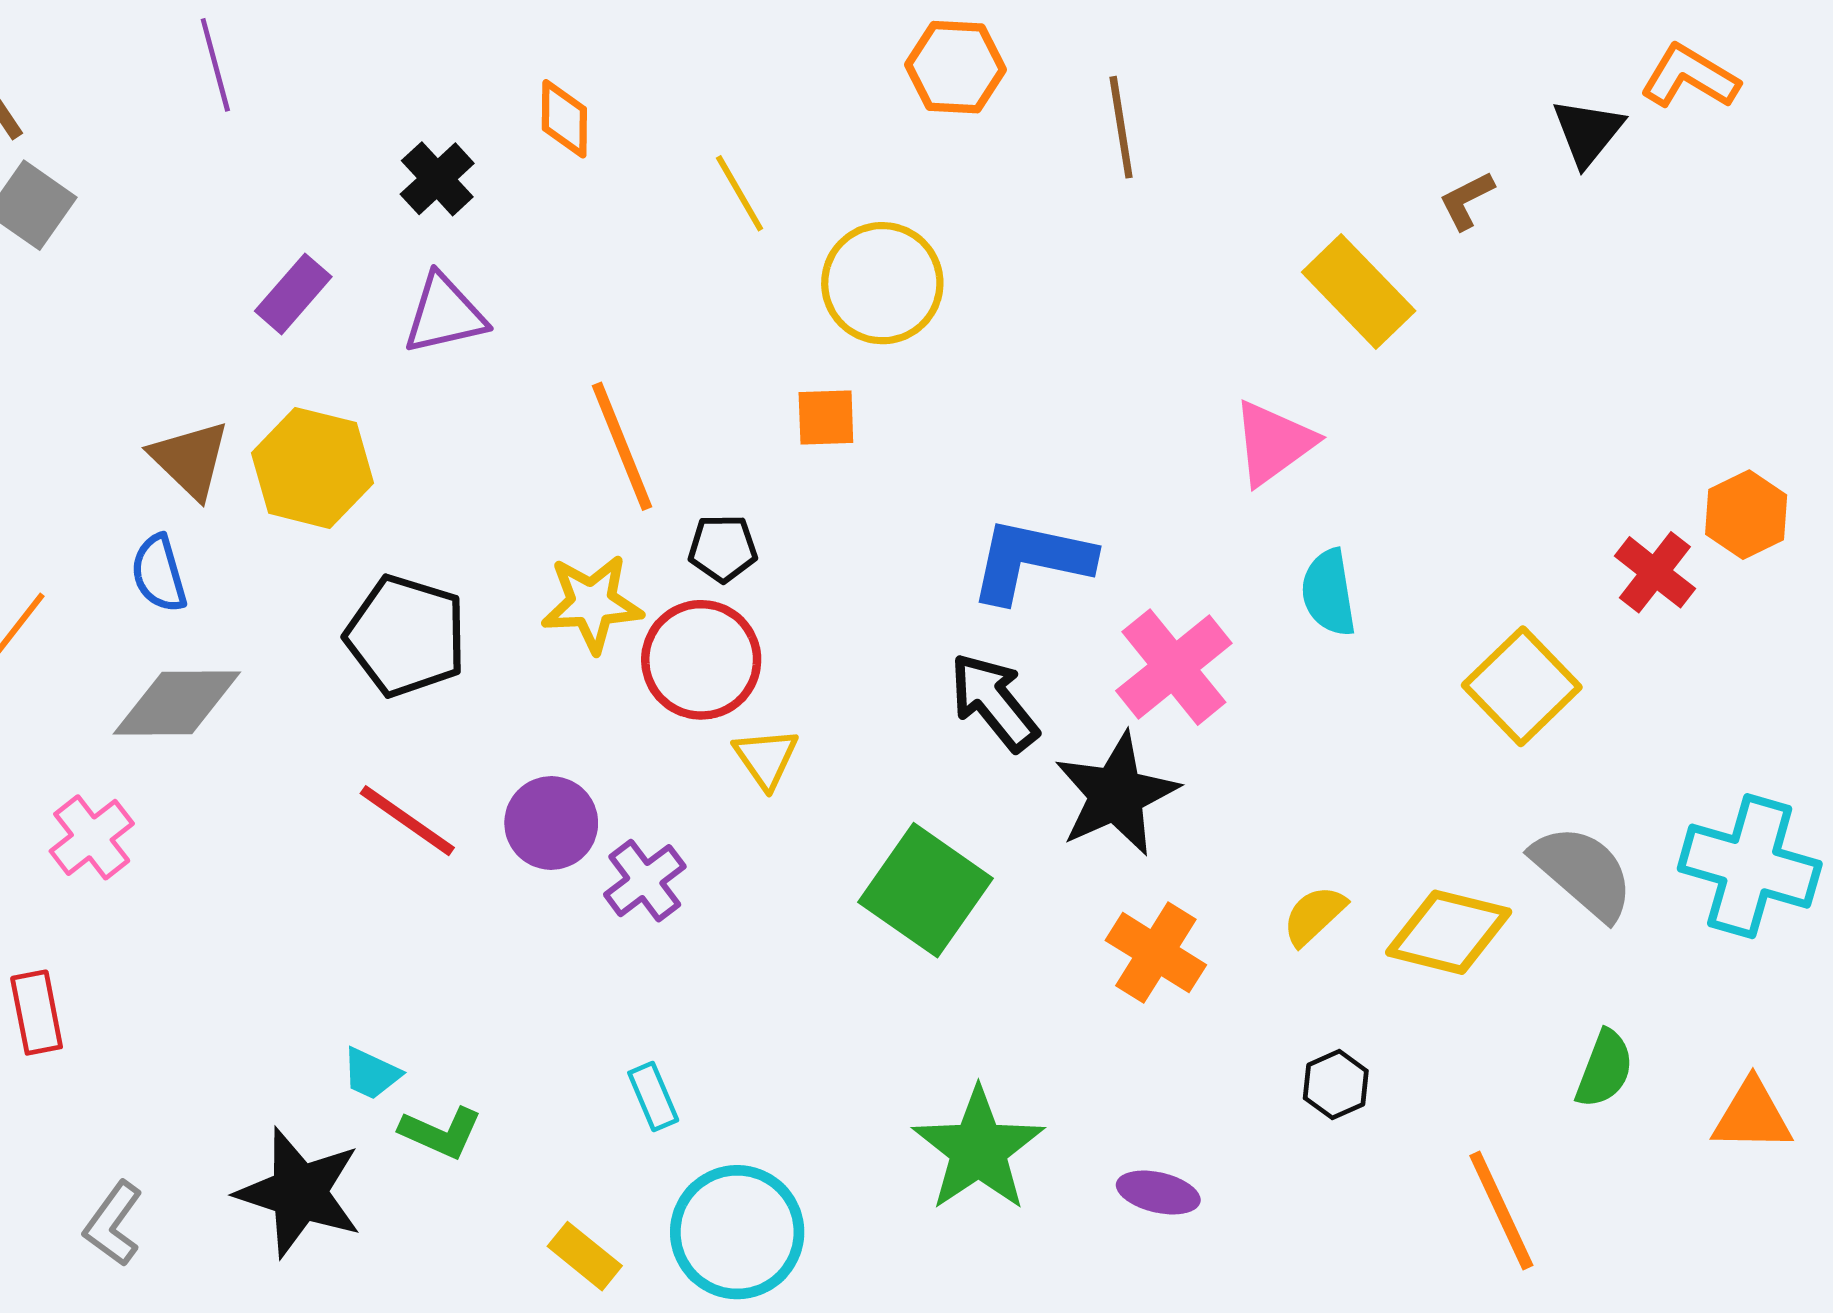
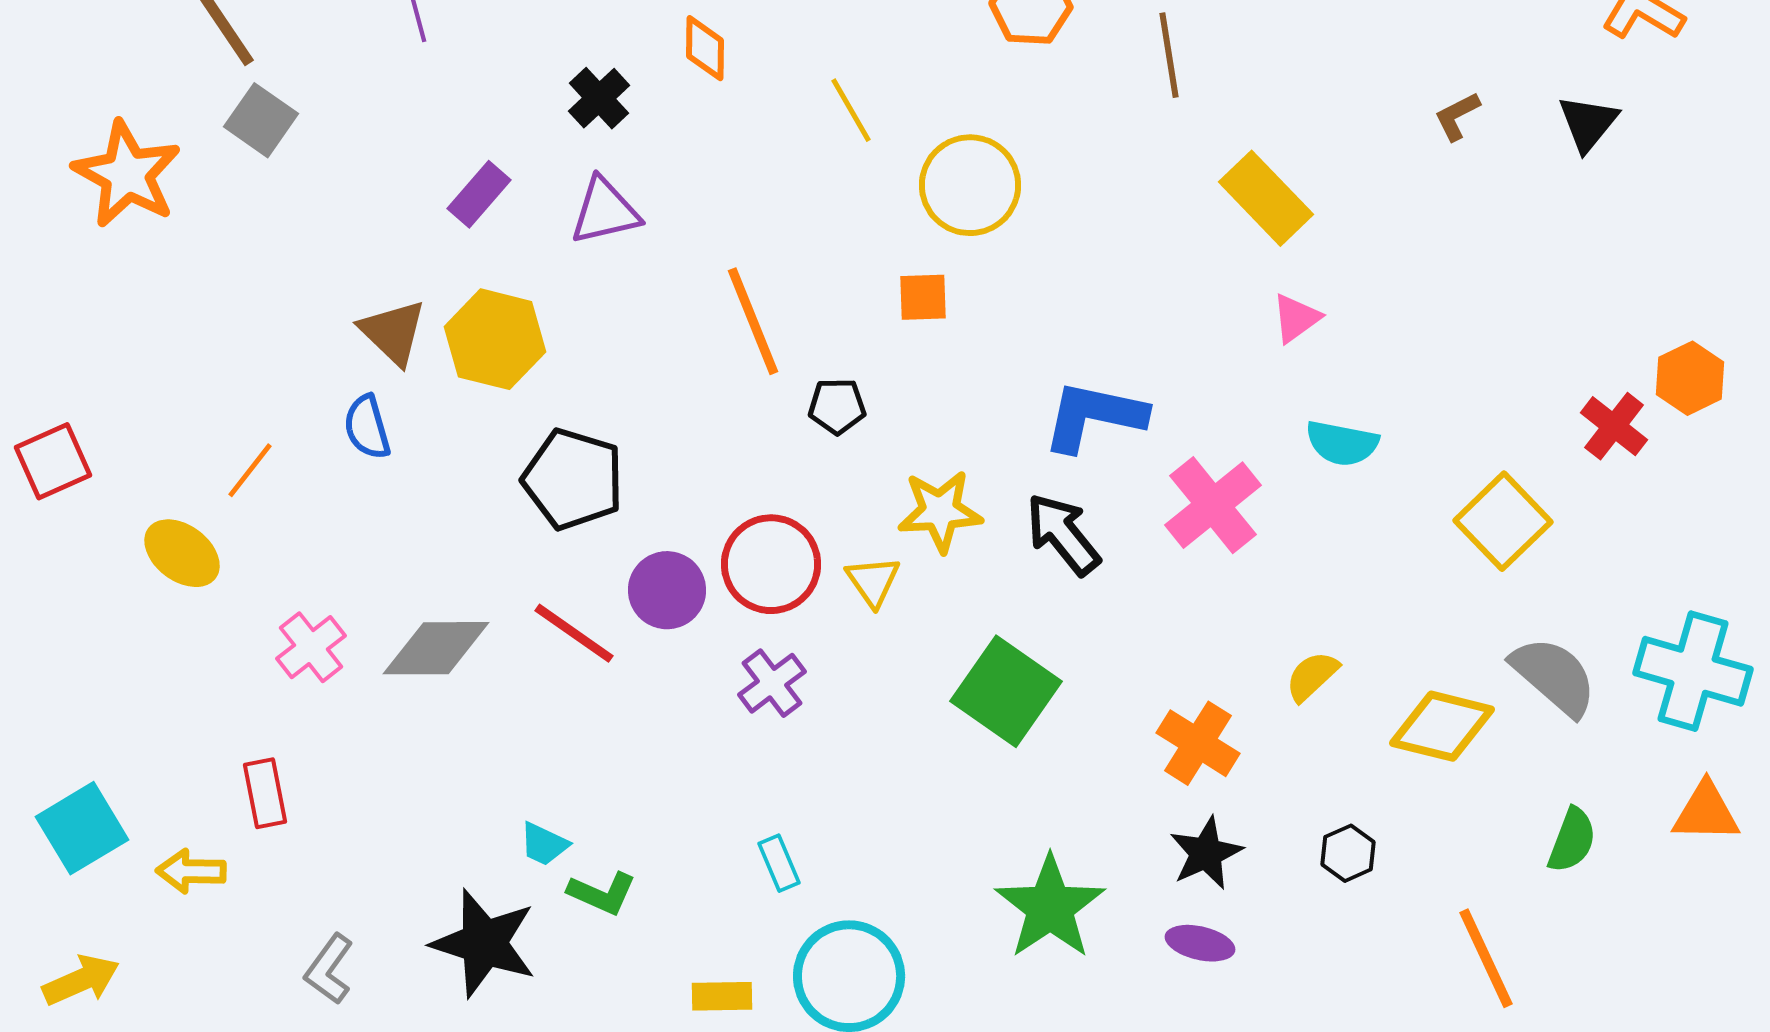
black triangle: (1588, 132) -> (1588, 123), moved
yellow rectangle: (1359, 292) -> (1266, 198), moved
pink triangle: (1273, 443) -> (1296, 318), size x0.7
cyan semicircle: (1329, 593) -> (1342, 443), turned -70
yellow star: (592, 603) -> (940, 511), moved
red circle: (701, 660) -> (771, 564), moved
gray diamond: (177, 703) -> (436, 648), moved
black star: (1116, 794) -> (1206, 853), moved, size x0.7
purple circle: (551, 823) -> (667, 590), moved
yellow semicircle: (1314, 915) -> (1312, 676), moved
orange triangle: (1752, 1116) -> (1706, 812), moved
yellow rectangle: (585, 1256) -> (722, 996), turned -40

